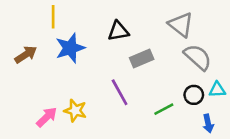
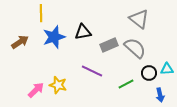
black triangle: (118, 31) -> (83, 32), moved
gray semicircle: (198, 57) -> (135, 48), moved
purple line: (120, 92) -> (92, 71), turned -35

